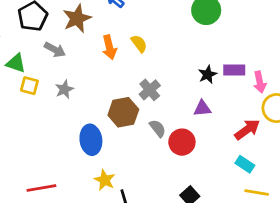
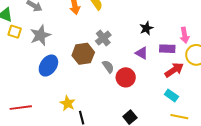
purple rectangle: (234, 70) -> (167, 49), moved
gray star: (64, 89) -> (40, 35), size x1.5
purple triangle: (202, 108) -> (142, 53), turned 32
blue ellipse: (91, 140) -> (48, 66), moved, turned 40

